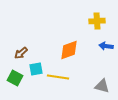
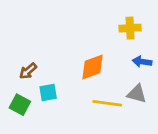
yellow line: (58, 77) -> (107, 103), moved
gray triangle: (102, 86) -> (137, 94), moved

